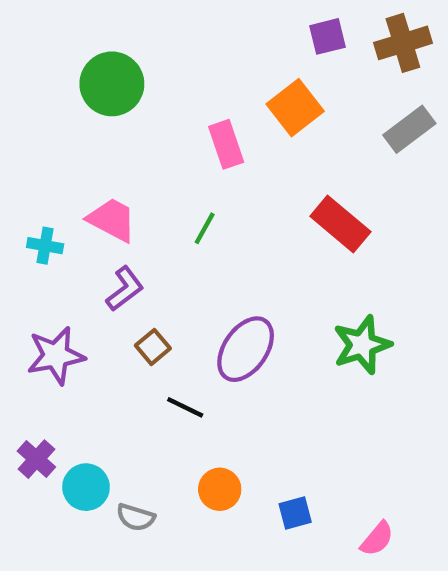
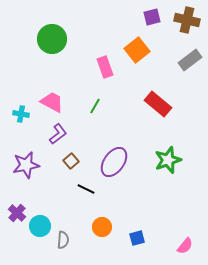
brown cross: (403, 43) -> (187, 20), turned 30
gray semicircle: (136, 517) -> (63, 240), turned -102
pink semicircle: (377, 539) -> (185, 246), moved

